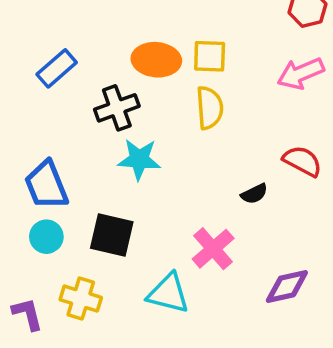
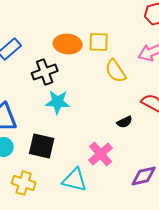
yellow semicircle: (210, 108) -> (116, 71), moved, turned 150

